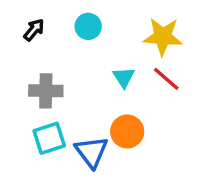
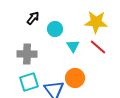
cyan circle: (88, 26) -> (55, 29), moved
black arrow: (34, 30) -> (33, 18), moved

